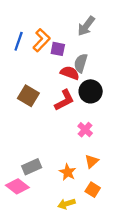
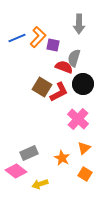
gray arrow: (86, 26) -> (79, 24), turned -36
blue line: (19, 41) -> (17, 38), turned 48
brown square: (28, 96) -> (42, 87), moved
pink cross: (85, 130) -> (78, 119), size x1.5
yellow arrow: (67, 204) -> (40, 184), moved

